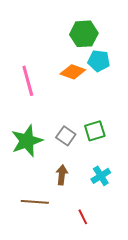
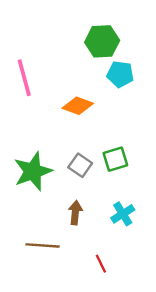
orange diamond: (73, 72) -> (78, 106), moved
pink line: (28, 81) -> (24, 78), moved

